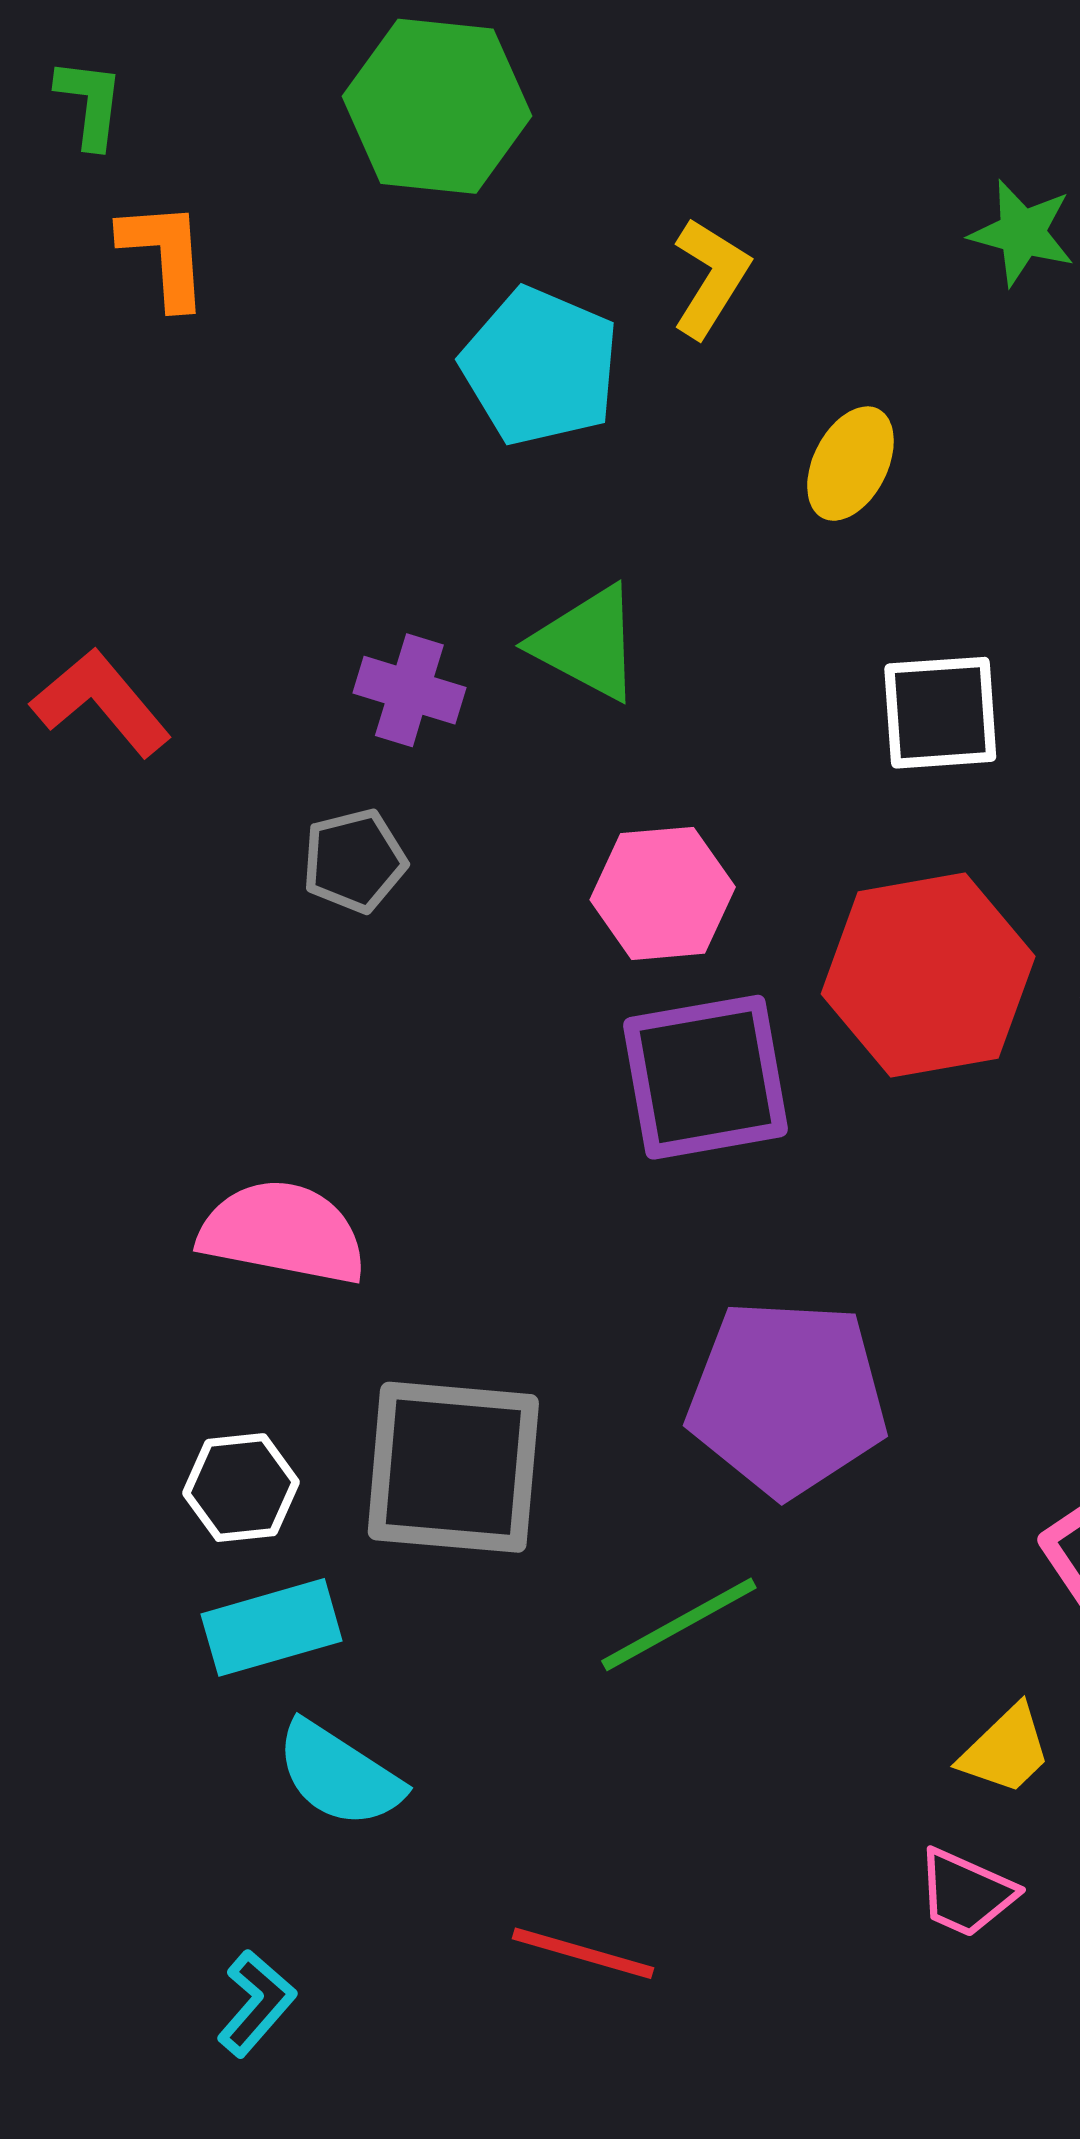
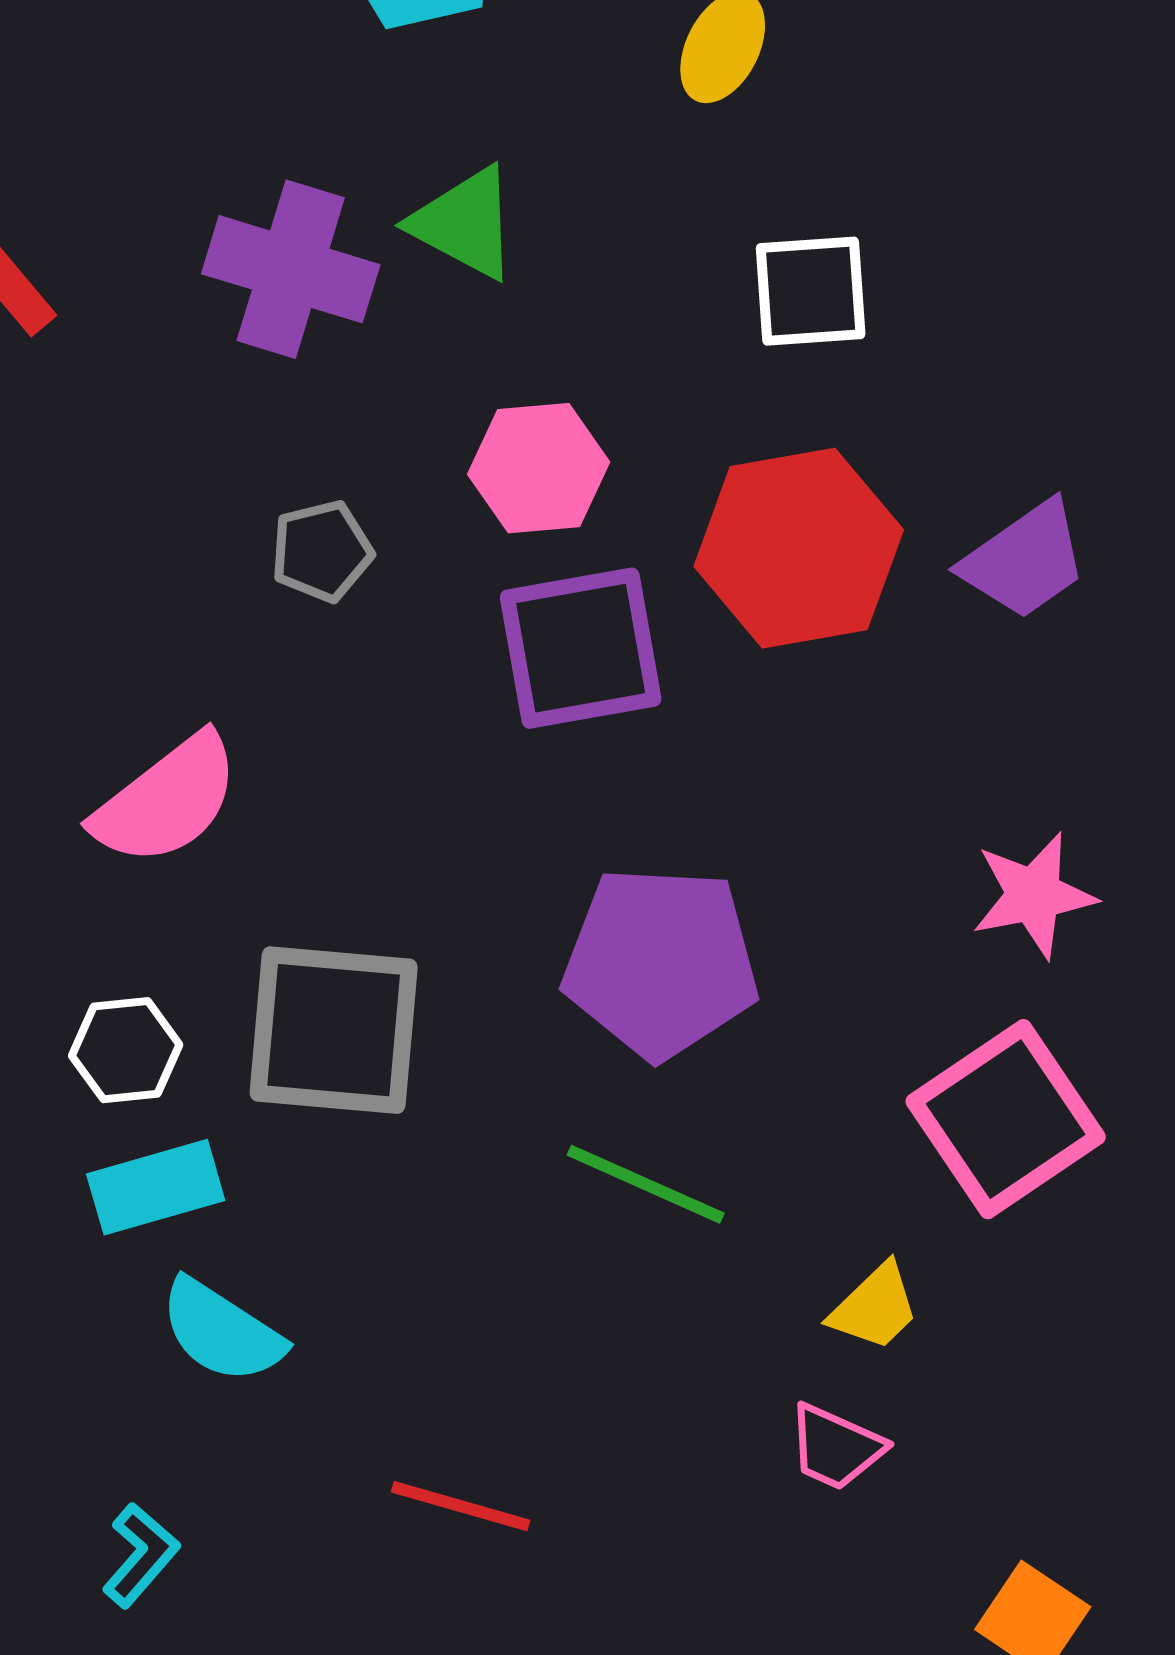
purple cross: (409, 690) -> (291, 269), size x1.6
gray pentagon: (354, 861) -> (322, 551), moved
pink semicircle: (283, 1232) -> (167, 800), turned 131
green line: (679, 1624) -> (646, 1184), moved, turned 53

